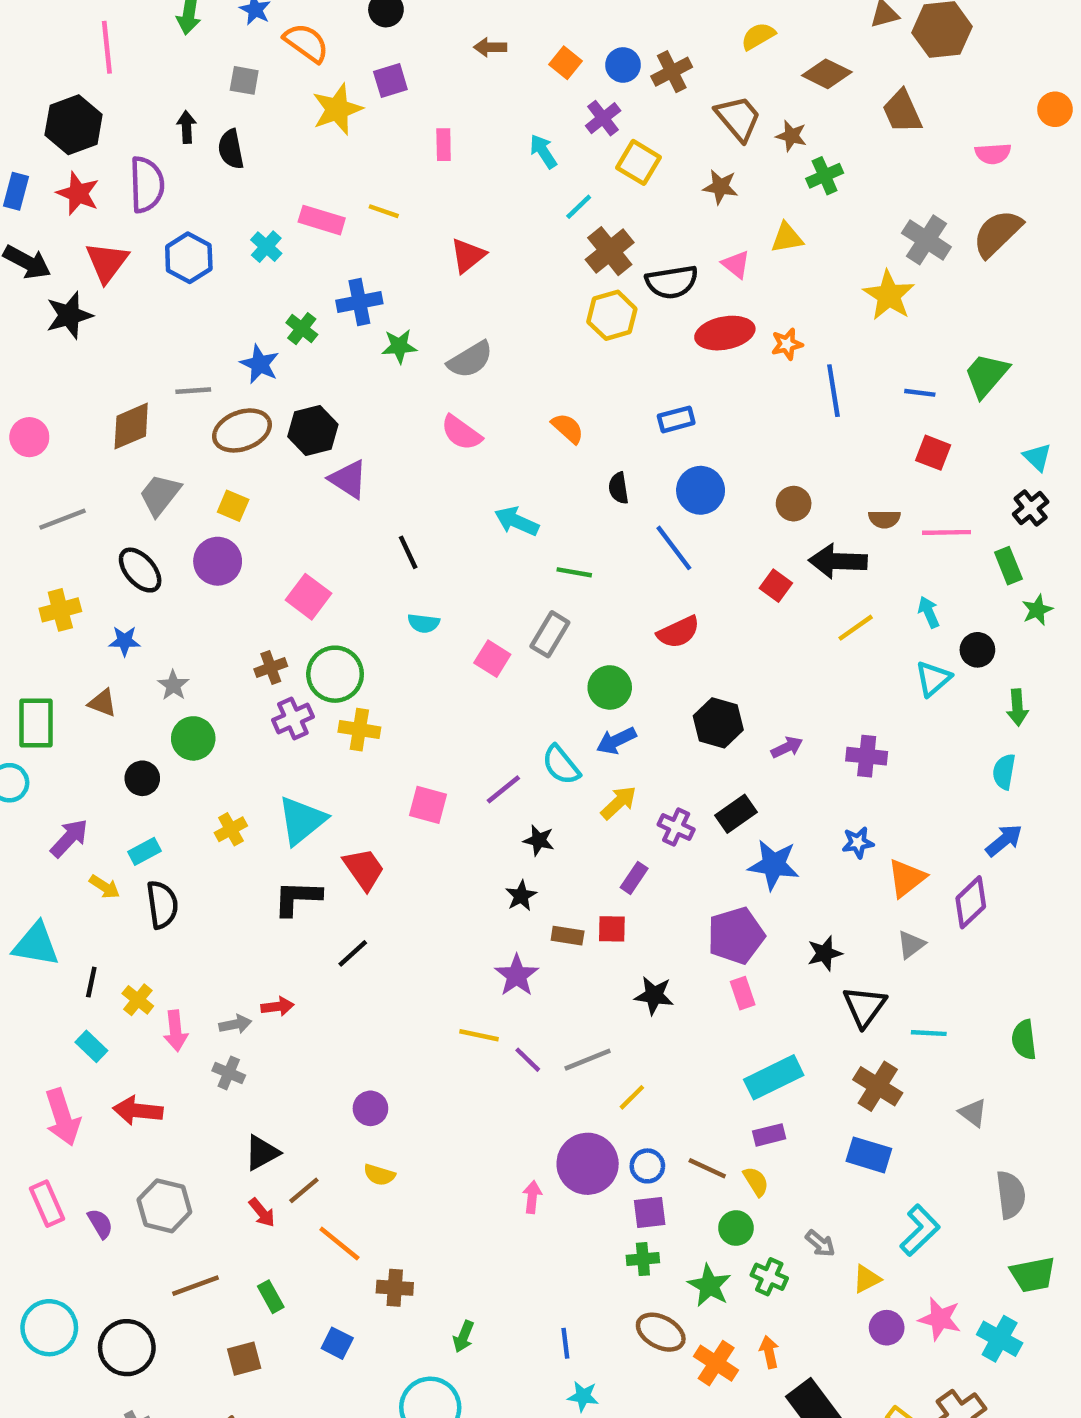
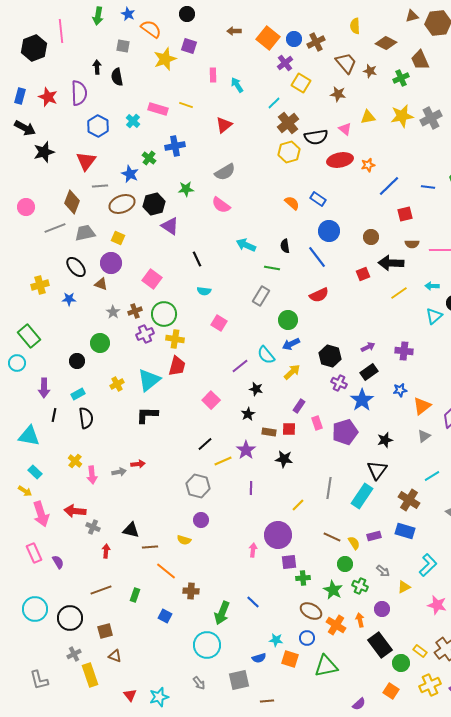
yellow semicircle: (758, 36) -> (355, 26), turned -63
orange square: (565, 63) -> (268, 38), size x1.6
purple square: (390, 80) -> (189, 46), turned 35
black hexagon: (74, 125) -> (34, 48), moved
cyan arrow: (543, 151) -> (237, 85), moved
green cross: (825, 176) -> (401, 78), moved
gray cross: (926, 240) -> (431, 118), turned 30
red triangle: (107, 262) -> (86, 161), moved
yellow star: (889, 295) -> (402, 116), moved, turned 30
green star: (399, 346) -> (186, 189), moved
blue line: (833, 391) -> (389, 186), turned 55
blue rectangle: (676, 419) -> (318, 199), turned 49
brown diamond: (131, 426) -> (72, 202), turned -45
orange semicircle: (568, 428) -> (292, 203), moved
red square: (933, 453) -> (405, 214), moved, turned -35
black semicircle: (619, 488) -> (285, 246), moved
gray trapezoid: (160, 495) -> (85, 233), turned 40
gray line: (63, 519) -> (55, 228), moved
red square: (776, 586) -> (363, 274), turned 32
cyan arrow: (929, 612) -> (432, 286), turned -64
pink square: (492, 659) -> (219, 323), moved
gray star: (173, 685) -> (113, 312), moved
brown triangle: (102, 703) -> (101, 284), moved
green rectangle: (36, 723) -> (29, 336), turned -40
black hexagon: (718, 723) -> (330, 356), moved
pink square: (428, 805) -> (211, 400), moved, turned 30
black rectangle: (736, 814) -> (369, 372), moved
purple cross: (676, 827) -> (339, 383), moved
purple arrow: (69, 838) -> (44, 388), turned 138
blue star: (774, 865) -> (362, 400), turned 30
red trapezoid: (364, 869) -> (177, 366), moved, turned 50
yellow arrow: (105, 887) -> (25, 491), moved
black line: (353, 953) -> (205, 444), moved
black line: (91, 982) -> (54, 415), moved
pink rectangle: (743, 993) -> (317, 423), moved
black star: (654, 995) -> (284, 459), moved
black triangle: (864, 1006) -> (377, 470), moved
cyan line: (929, 1033) -> (432, 476), turned -35
yellow line: (479, 1035) -> (223, 461), moved, turned -36
cyan rectangle: (91, 1046) -> (35, 472), moved
purple line: (528, 1060) -> (251, 488), turned 48
gray line: (588, 1060) -> (329, 488), moved, turned -60
gray cross: (229, 1073) -> (93, 527), moved
cyan rectangle: (774, 1077) -> (362, 496), turned -30
purple circle: (370, 1108) -> (201, 520), moved
purple rectangle: (769, 1135) -> (374, 536), moved
black triangle: (262, 1153) -> (131, 530), turned 42
blue circle: (647, 1166) -> (307, 638), moved
brown line: (304, 1190) -> (150, 547), turned 35
gray hexagon: (164, 1206) -> (198, 486), moved
red arrow: (262, 1212) -> (106, 551), moved, turned -136
purple square: (650, 1212) -> (289, 562), moved
green rectangle: (271, 1297) -> (135, 595), turned 48
purple circle: (887, 1328) -> (382, 609), moved
green arrow: (463, 1337) -> (222, 613), size x1.6
blue line: (565, 1343) -> (253, 602), moved, turned -40
brown square: (244, 1359) -> (105, 631), moved

